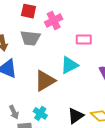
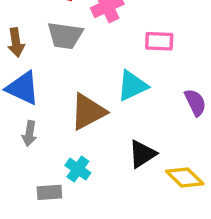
gray arrow: (14, 112) -> (29, 134), moved, turned 32
black triangle: (76, 116) -> (142, 154), moved

